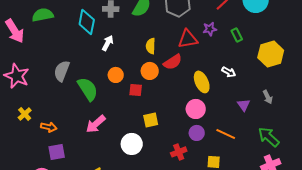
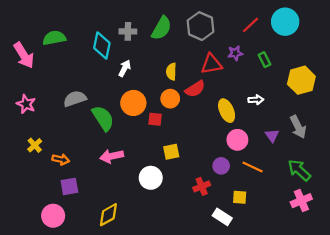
gray semicircle: (62, 71) -> (75, 99), turned 50
white arrow: (229, 72) -> (256, 100), turned -32
orange circle: (116, 75) -> (133, 103), size x1.5
pink star: (17, 76) -> (26, 104), size x0.7
gray arrow: (268, 97) -> (298, 127), size x1.5
pink circle: (196, 109) -> (237, 140), moved
pink arrow: (96, 124) -> (112, 156), turned 30

